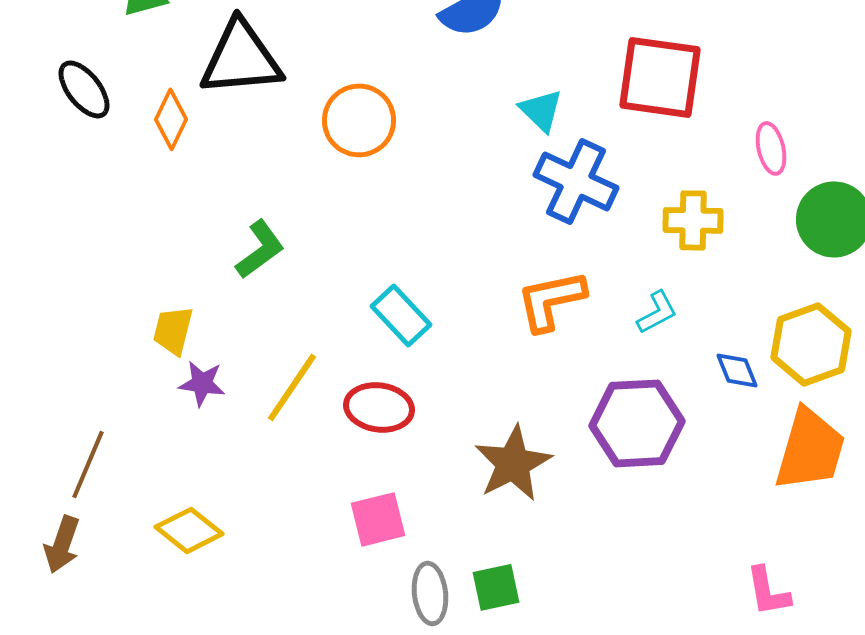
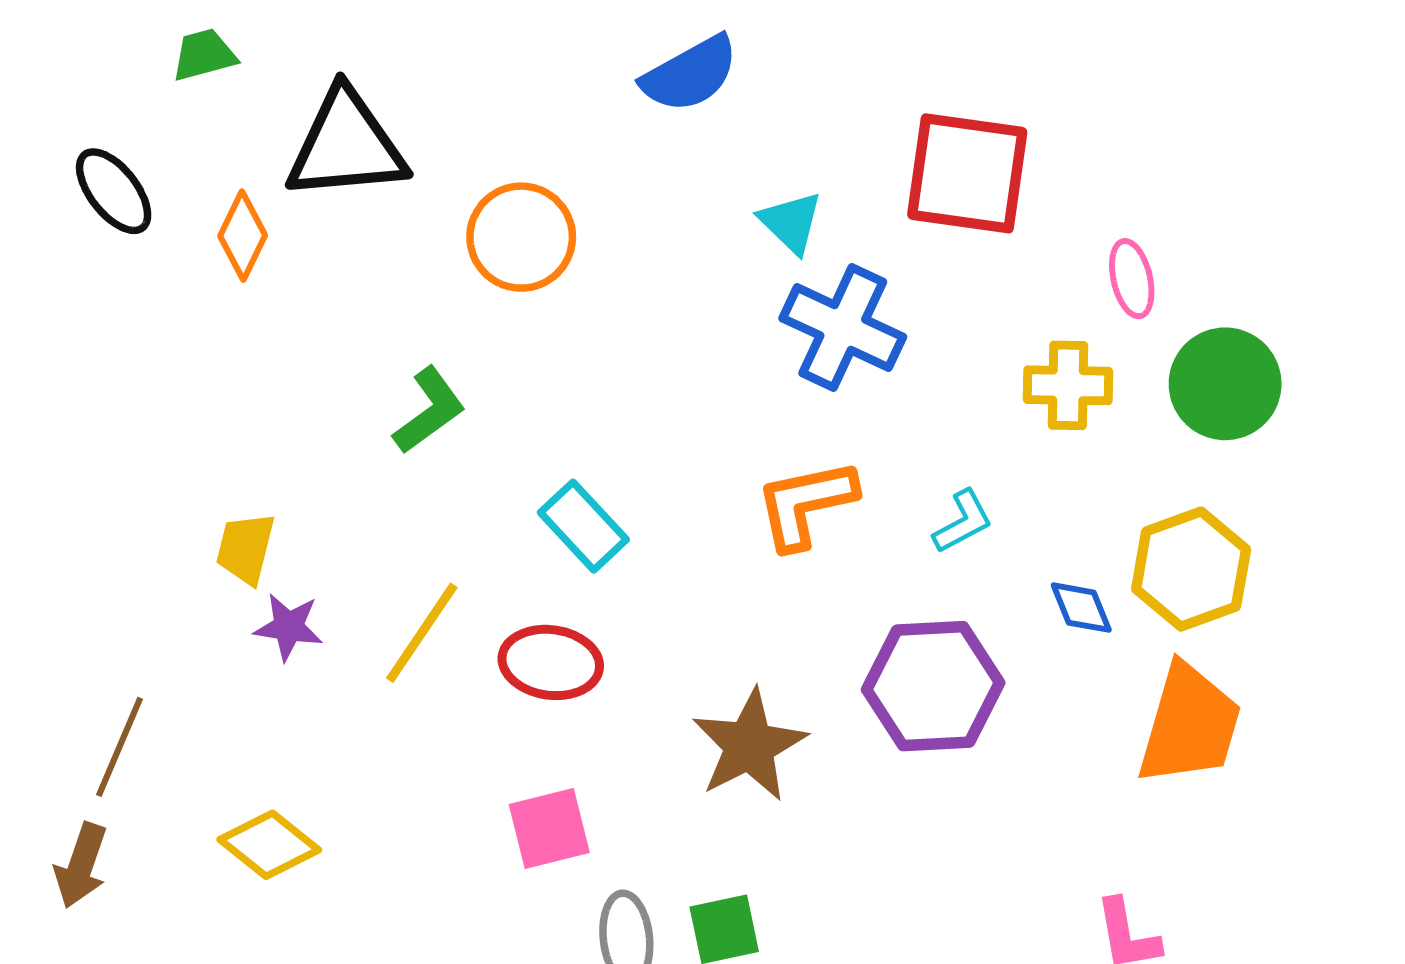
yellow cross: (693, 220) -> (1068, 385), moved
green L-shape: (260, 249) -> (429, 411), moved

